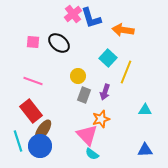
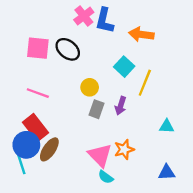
blue L-shape: (91, 18) -> (105, 21), turned 30
pink square: (33, 42) -> (38, 48), size x1.5
orange star: (101, 119) -> (124, 149), moved
blue circle: (40, 146) -> (26, 145), moved

